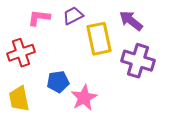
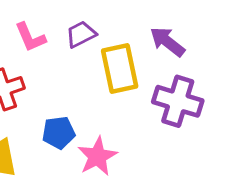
pink L-shape: (39, 18) -> (30, 37), turned -120

